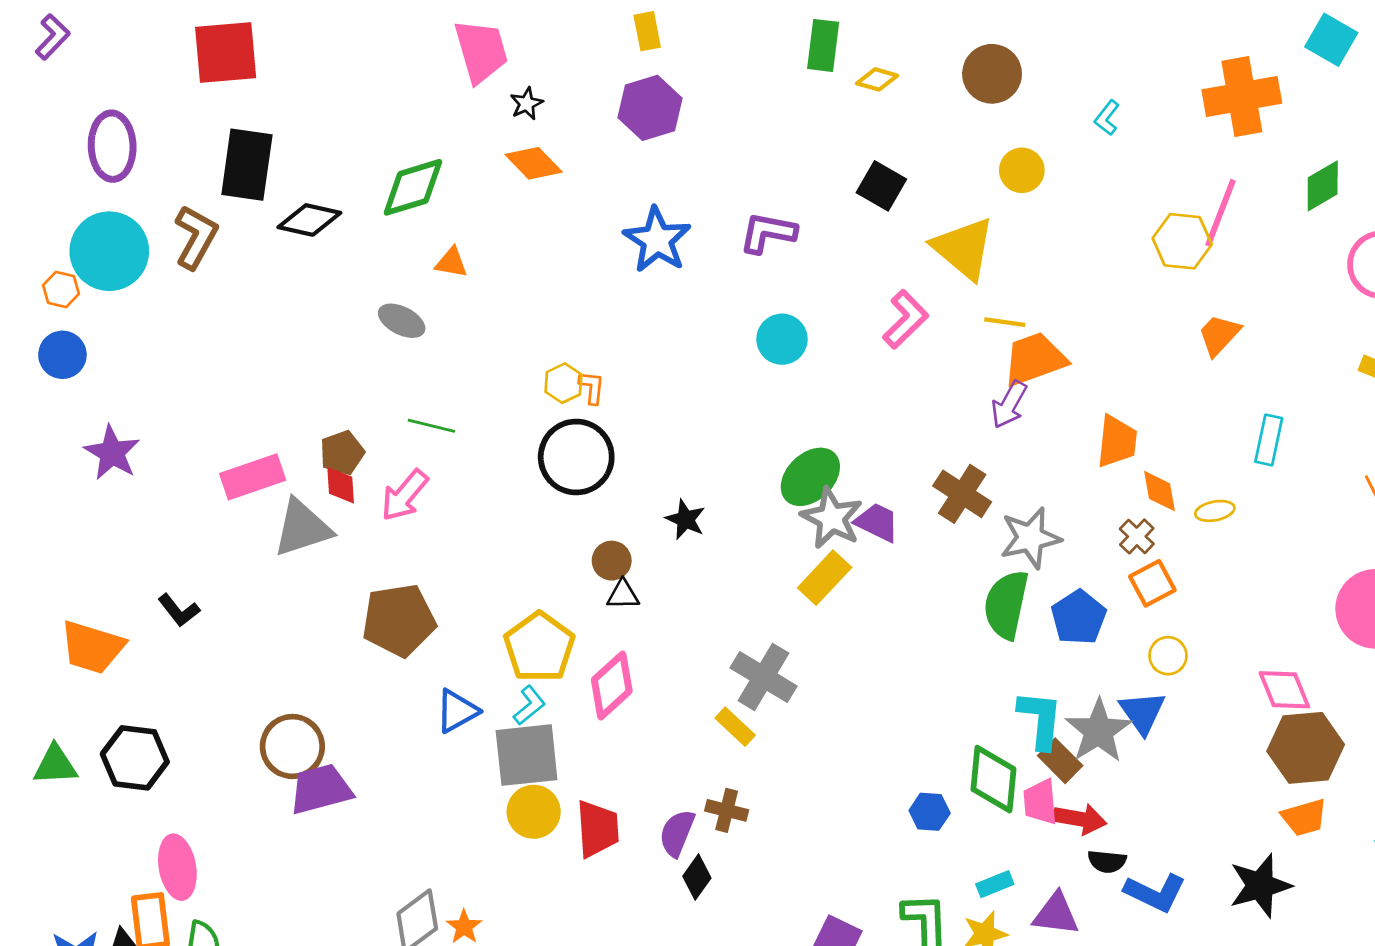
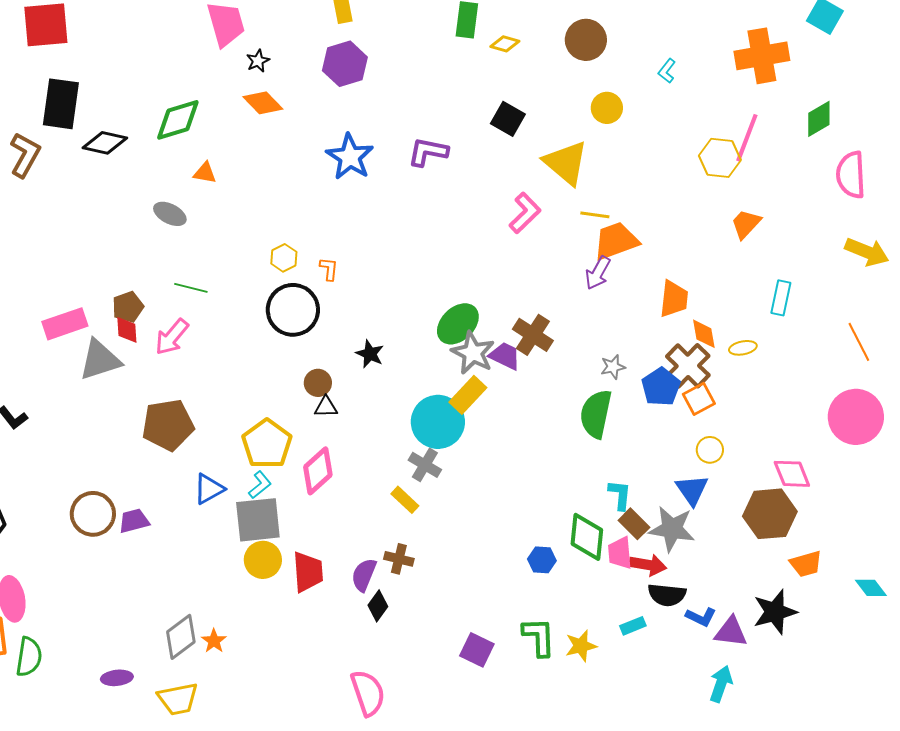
cyan circle: (782, 339) -> (438, 422), moved, size x1.5
orange L-shape: (592, 387) -> (329, 269), moved
brown cross: (962, 494) -> (533, 335), moved
brown cross: (1137, 536) -> (688, 366), size x1.8
gray star: (1030, 538) -> (613, 367), size x0.6
blue pentagon: (1079, 617) -> (661, 387), moved
gray cross: (764, 677) -> (425, 465), size x0.7
cyan L-shape: (1040, 720) -> (620, 495), size x0.7
gray star: (1098, 731) -> (672, 529), moved, turned -30
brown hexagon: (1306, 748) -> (770, 514), moved
purple trapezoid: (321, 789) -> (134, 521), moved, size x0.7
black semicircle: (1107, 861) -> (667, 595), size x1.4
cyan rectangle: (995, 884) -> (633, 626), moved
blue L-shape: (1155, 893) -> (701, 617), size x0.7
purple triangle: (1056, 914) -> (731, 632), moved

